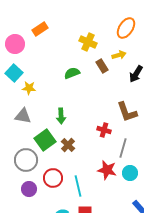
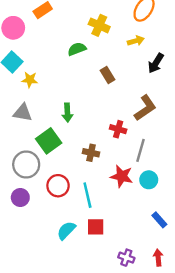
brown rectangle: (102, 66) -> (107, 75), moved
green semicircle: (72, 73) -> (77, 49), moved
brown L-shape: (127, 112) -> (145, 108), turned -105
brown cross: (68, 145) -> (91, 153), moved, turned -32
purple circle: (29, 189) -> (20, 197), moved

